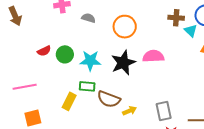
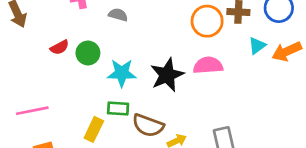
orange circle: (125, 27) -> (207, 21), moved
cyan triangle: (191, 31) -> (257, 46), moved, turned 40
red semicircle: (44, 51) -> (60, 47), moved
green circle: (65, 54) -> (88, 53), moved

